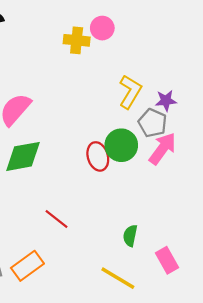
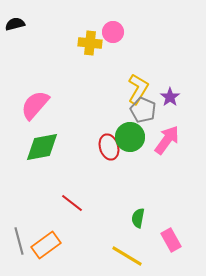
purple star: (166, 101) -> (170, 97), turned -30
gray pentagon: (153, 123) -> (143, 110), moved

